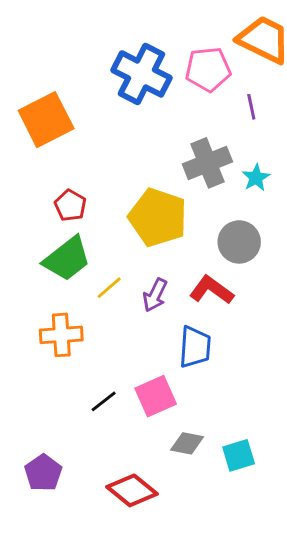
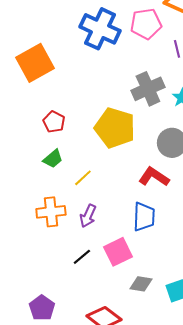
green trapezoid: (67, 259) -> (53, 159), size x0.6
purple arrow: (155, 295) -> (88, 216), moved

